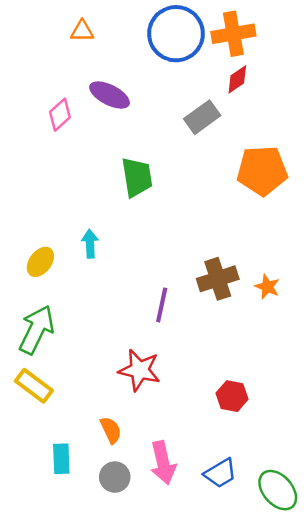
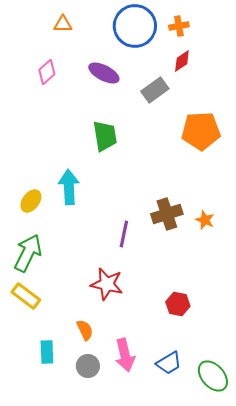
orange cross: (233, 34) -> (179, 26), size x0.6
purple ellipse: (110, 95) -> (104, 73), moved
pink diamond: (60, 115) -> (47, 72), moved
cyan arrow: (90, 244) -> (69, 187), size x1.6

